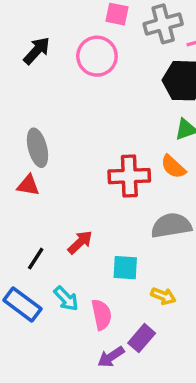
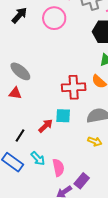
gray ellipse: (37, 148) -> (20, 71), turned -35
cyan square: (125, 268) -> (63, 116), moved
yellow arrow: (163, 296) -> (95, 141), moved

